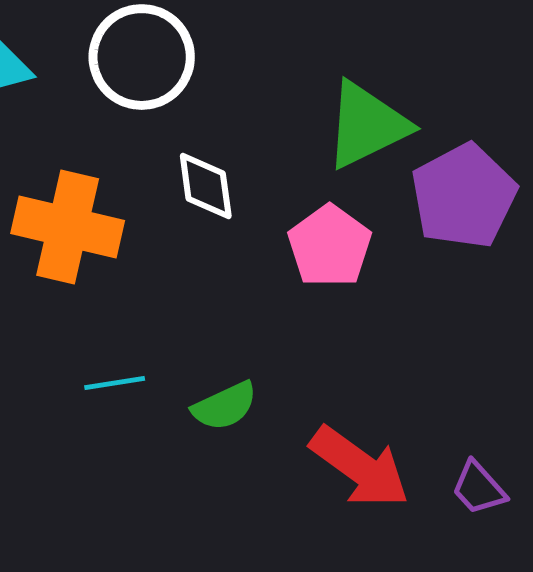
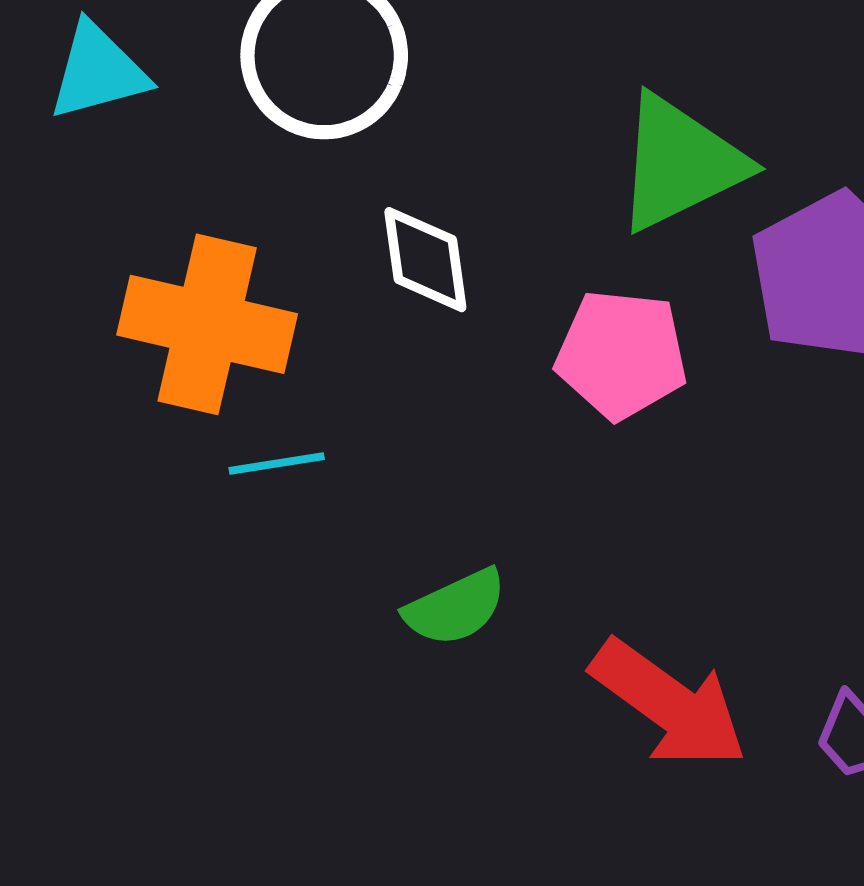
pink pentagon: (330, 246) -> (621, 354), turned -30
cyan line: (115, 383) -> (277, 464), moved

